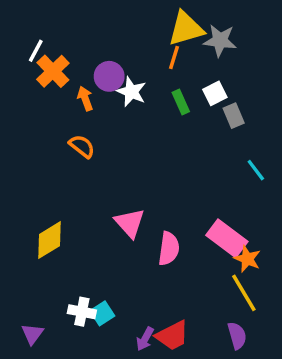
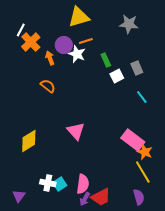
yellow triangle: (186, 29) -> (79, 17), moved
orange line: (174, 58) -> (86, 41), moved, turned 56
white square: (215, 93) -> (117, 76), moved
cyan line: (256, 170) -> (142, 97), moved
pink semicircle: (169, 249) -> (83, 184), moved

